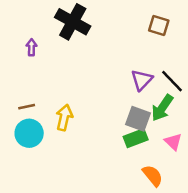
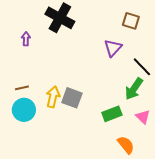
purple triangle: (142, 80) -> (113, 48), moved
gray square: (138, 119) -> (72, 98), moved

